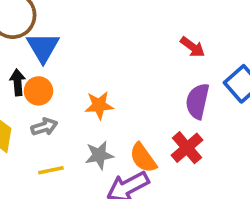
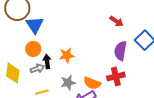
black arrow: (18, 82) -> (47, 61), moved
red cross: (187, 148) -> (116, 76), turned 30
orange semicircle: (143, 158) -> (92, 83), turned -30

